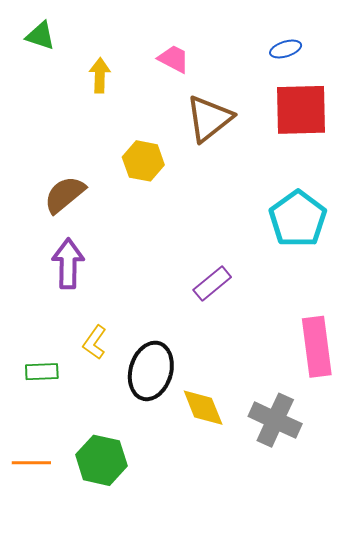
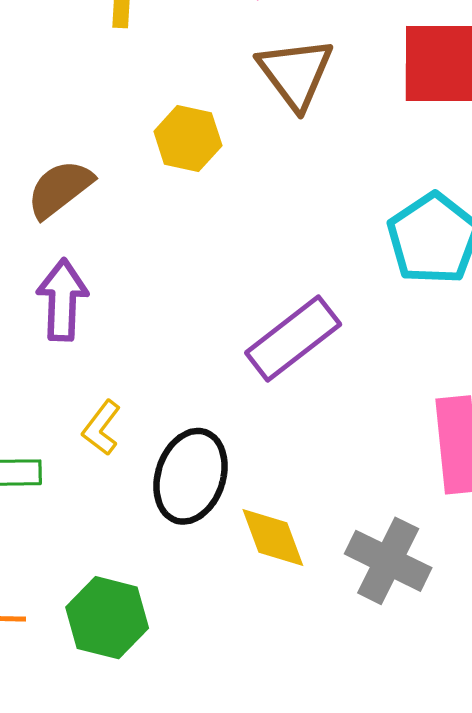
brown triangle: (209, 119) -> (295, 73), turned -30
purple rectangle: (212, 284) -> (293, 339), size x1.5

